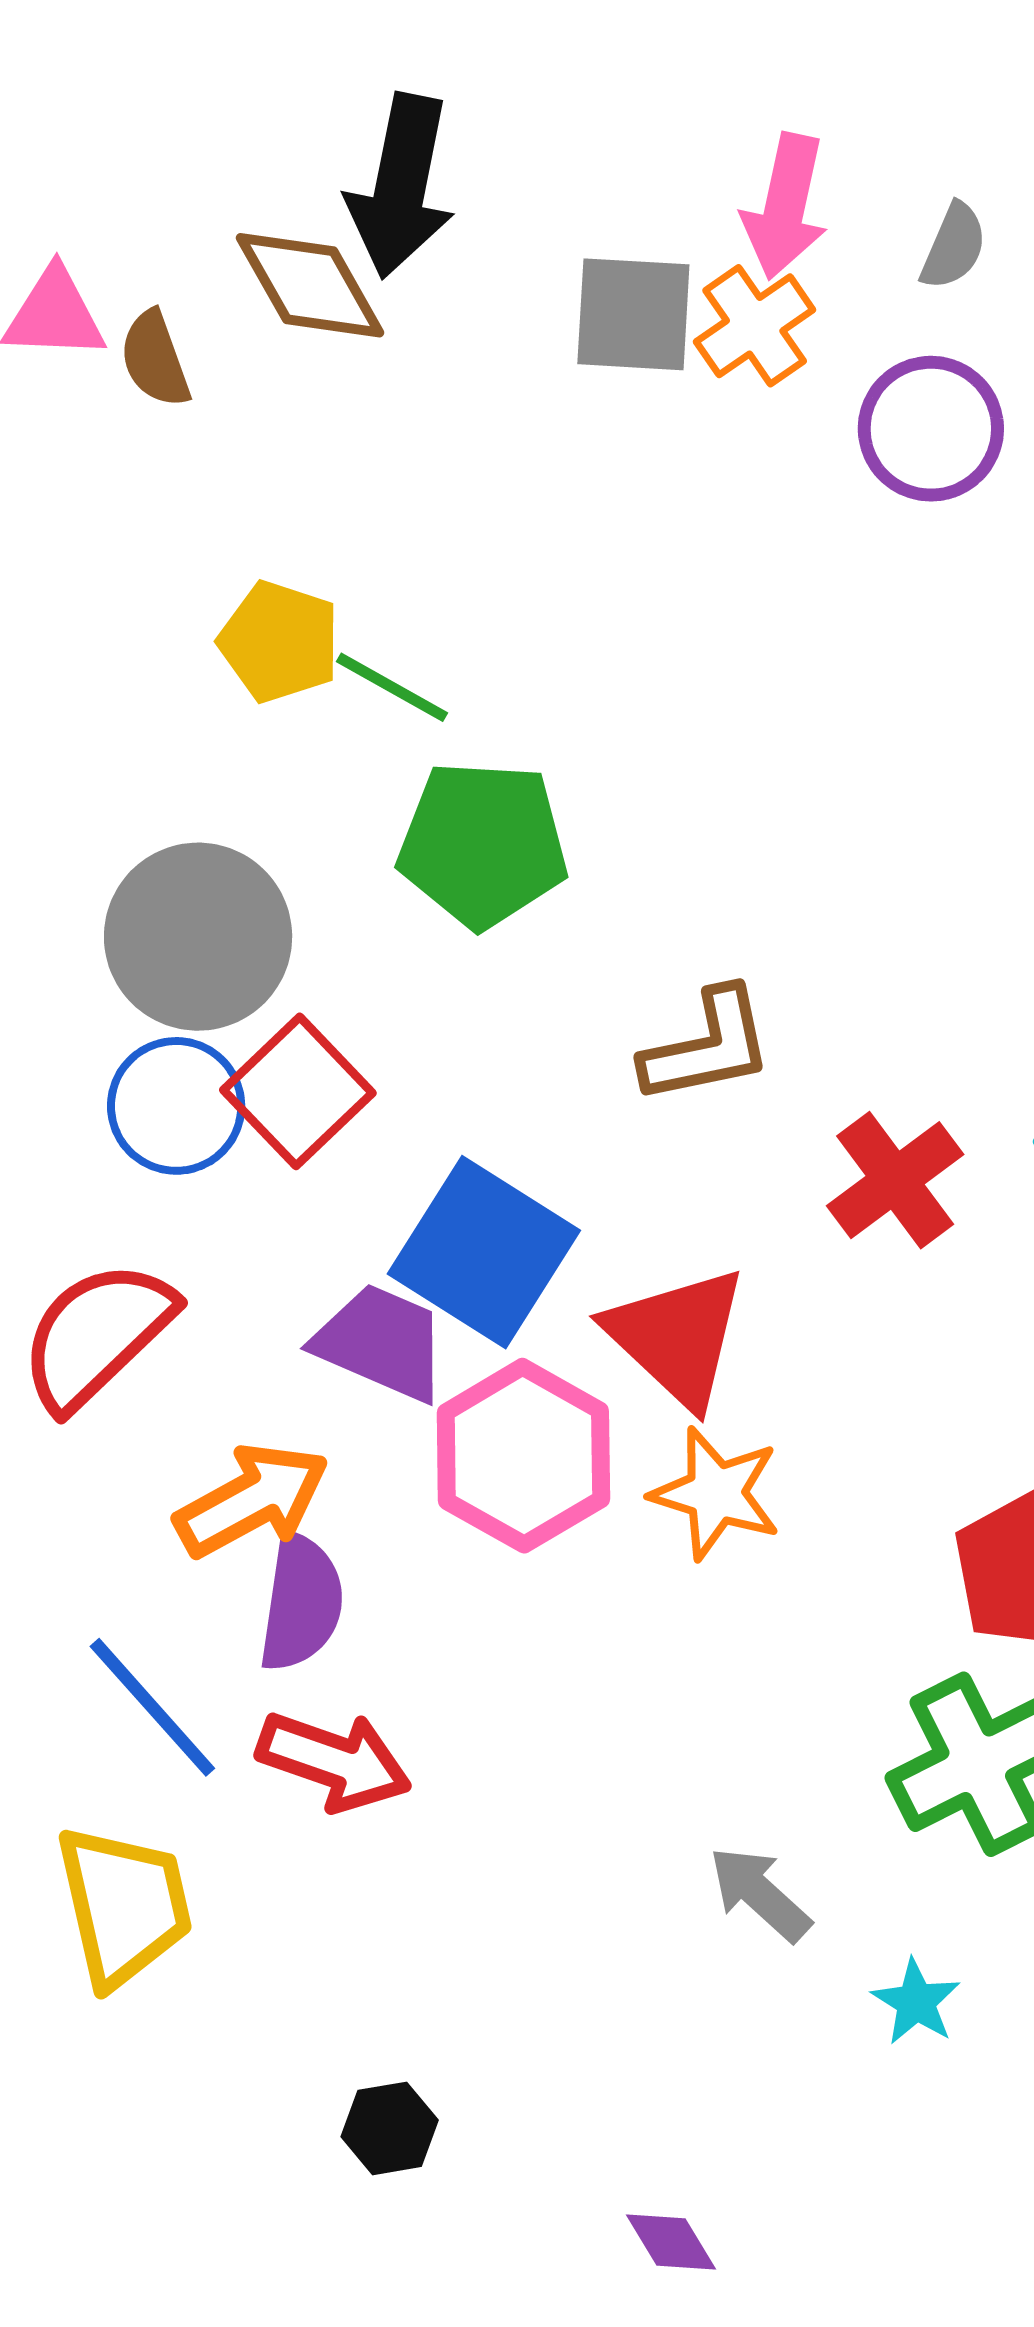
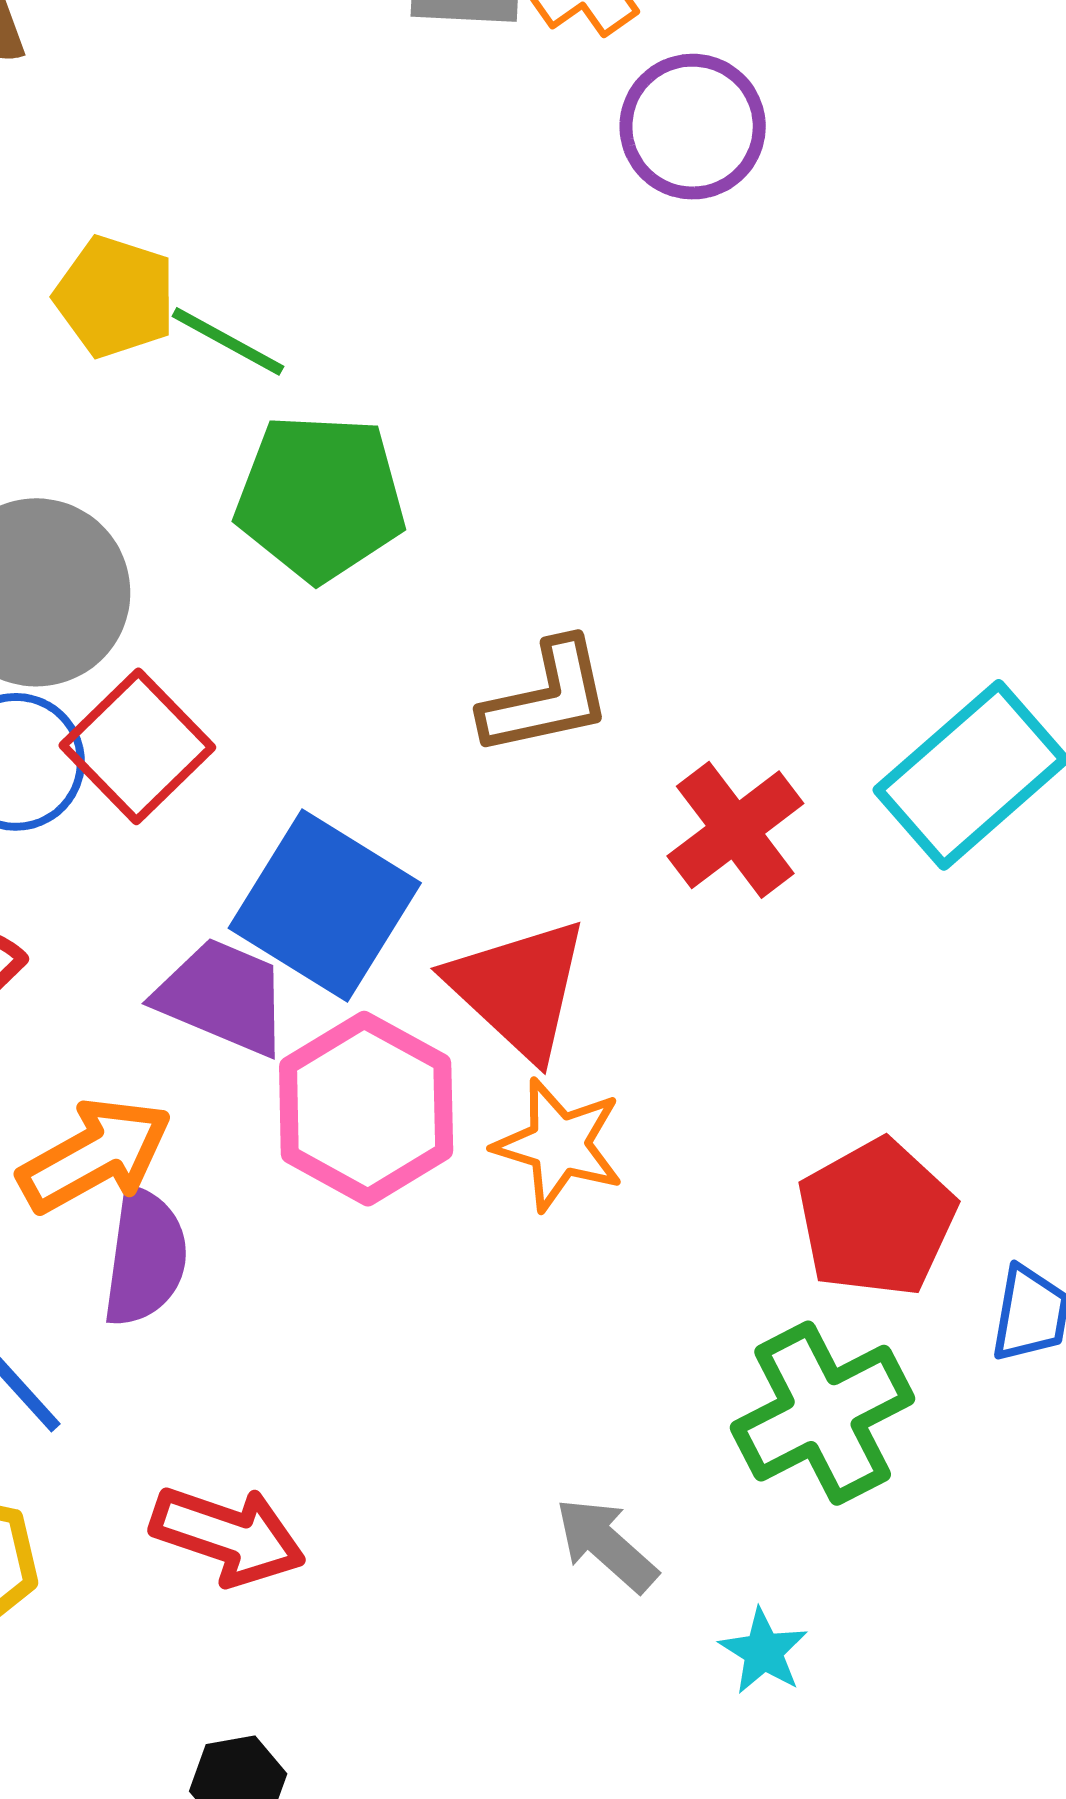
purple circle: (931, 429) -> (693, 127), moved
red arrow: (334, 1761) -> (228, 1536), moved

